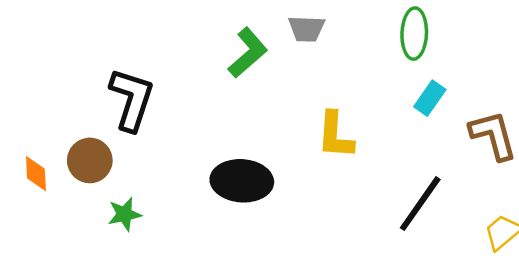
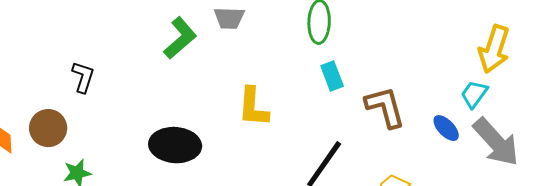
cyan rectangle: (430, 98) -> (332, 76), turned -56
black L-shape: (132, 99) -> (83, 77), size x0.6

